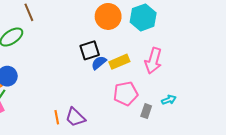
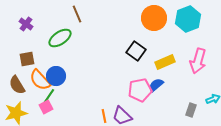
black square: (90, 50) -> (136, 51), turned -36
blue semicircle: (99, 63) -> (156, 85), moved
pink pentagon: (126, 94) -> (140, 90), moved

